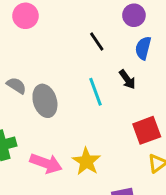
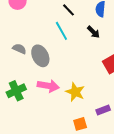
cyan line: (95, 92) -> (61, 31), moved
pink arrow: (46, 163) -> (48, 86), moved

